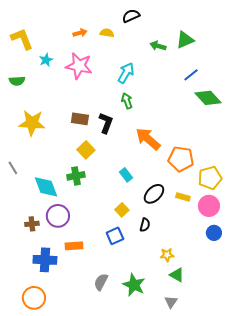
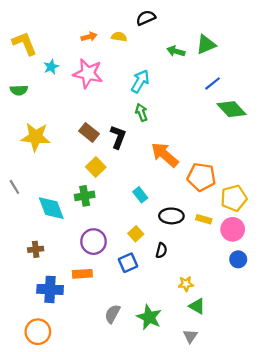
brown rectangle: (80, 119) -> (89, 132), turned 30
black ellipse: (154, 194) -> (171, 216), turned 45
purple circle: (58, 216) -> (93, 242), moved

